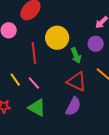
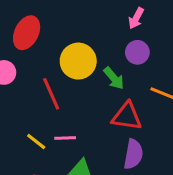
pink line: (34, 83) -> (65, 138), turned -32

